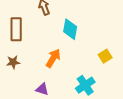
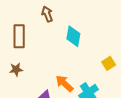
orange arrow: (53, 58) -> (64, 83), moved, turned -78

